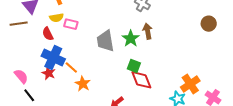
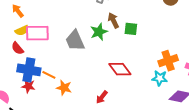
pink rectangle: (71, 24) -> (37, 33), size x1.6
green star: (131, 39) -> (99, 32), turned 30
green square: (134, 66) -> (131, 29), moved
orange cross: (190, 84) -> (168, 61), turned 30

